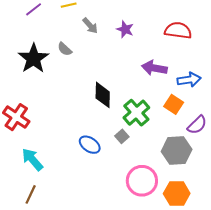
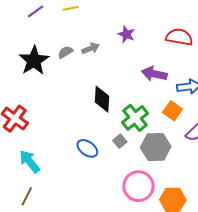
gray arrow: (90, 26) -> (91, 48), moved, turned -72
gray semicircle: (65, 49) -> (65, 52), turned 105
gray hexagon: (177, 150) -> (156, 147), moved

